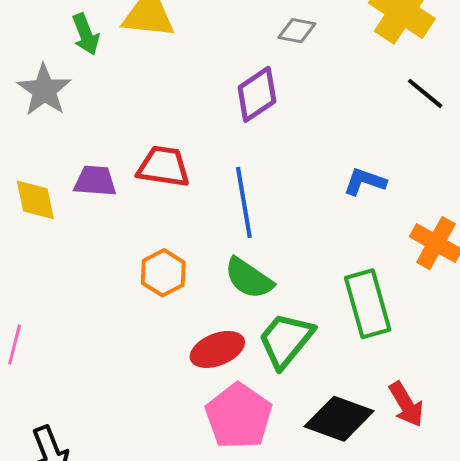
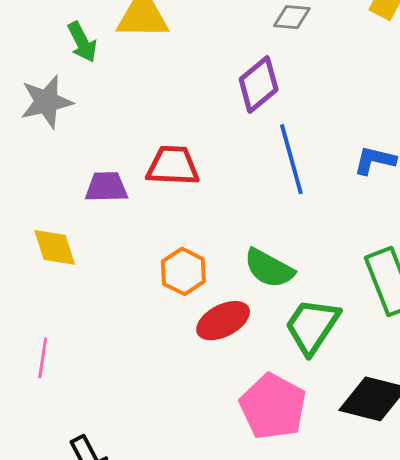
gray star: (44, 90) -> (47, 102), turned 30
yellow diamond: (35, 200) -> (55, 247), moved
blue line: (244, 202) -> (291, 159), moved
red ellipse: (217, 349) -> (223, 321), moved

